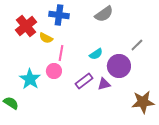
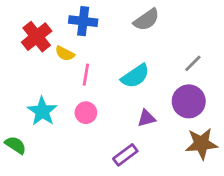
cyan semicircle: (96, 54) -> (135, 76), size x1.5
purple circle: (119, 66) -> (189, 101), moved
pink circle: (54, 71) -> (86, 113), moved
purple rectangle: (84, 81) -> (125, 155), moved

